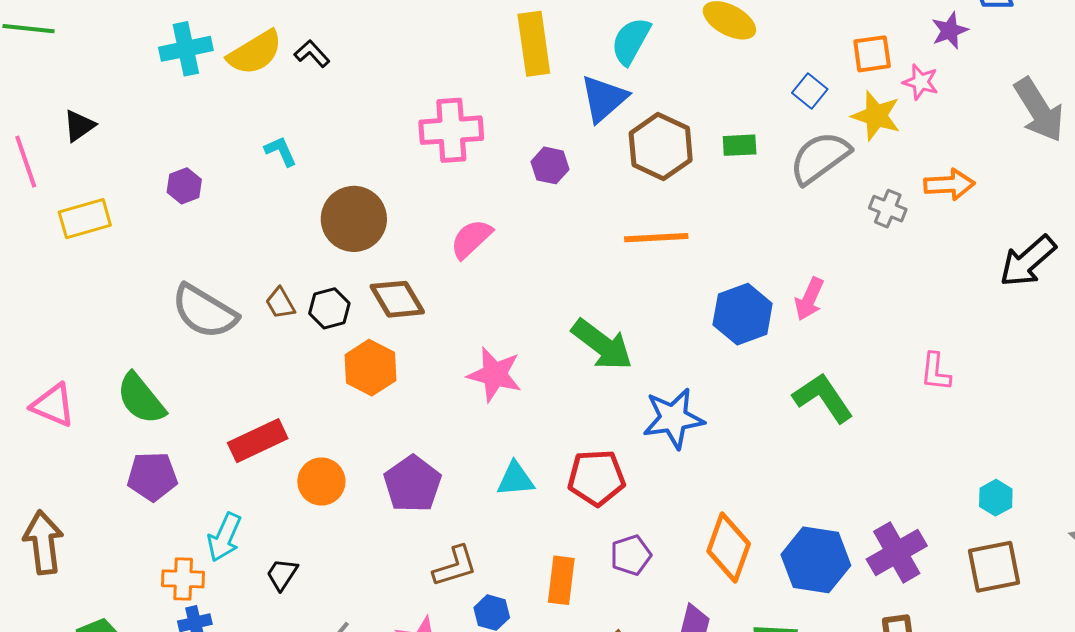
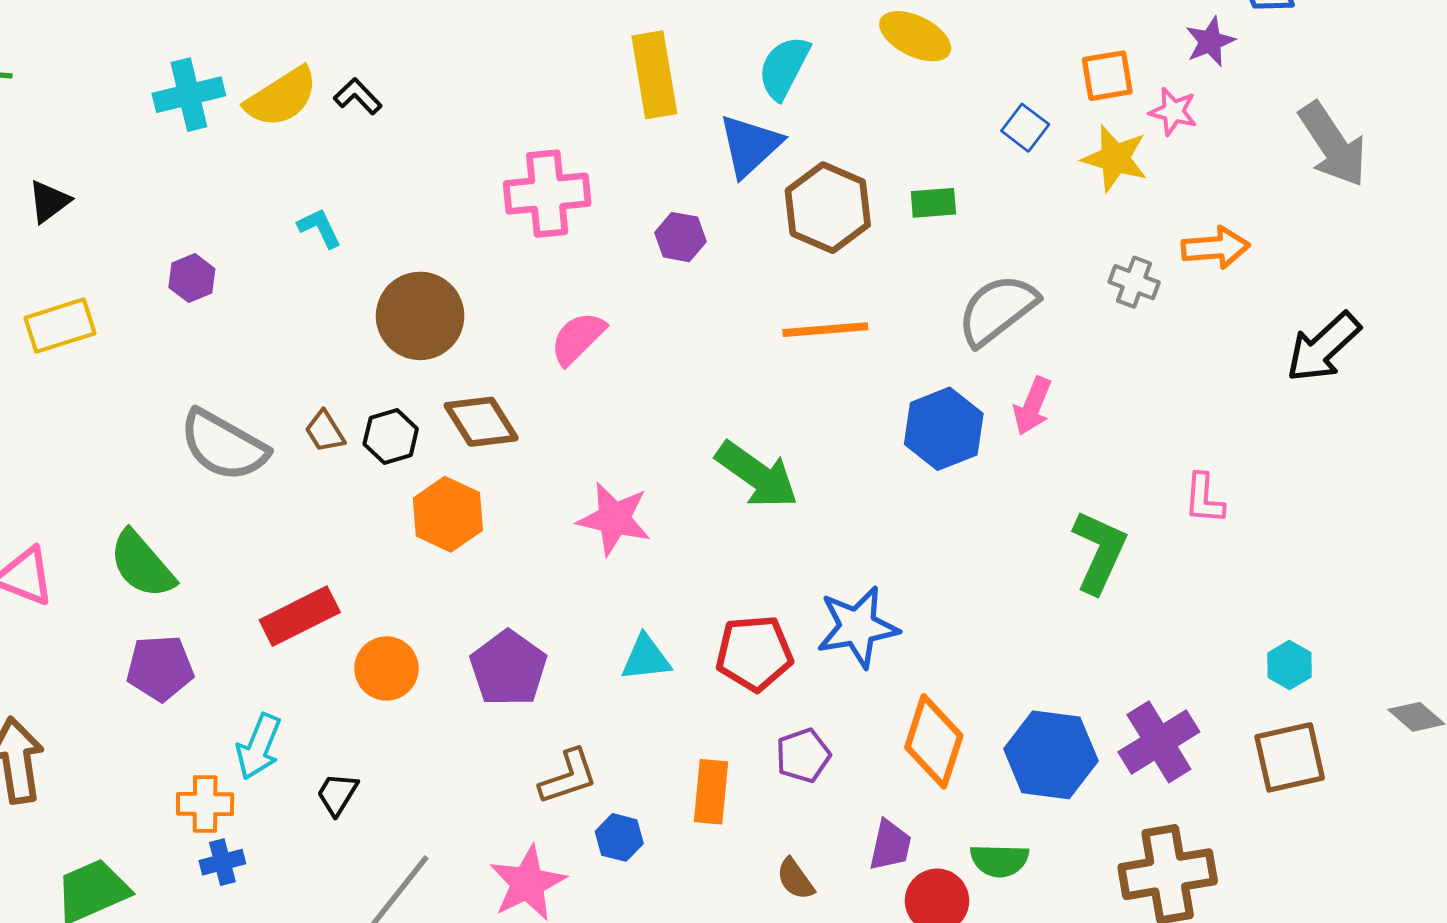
gray semicircle: (820, 158) -> (997, 310), moved
green L-shape: (823, 398) -> (1099, 552), moved, turned 60
blue star: (673, 418) -> (858, 627), moved

